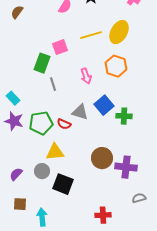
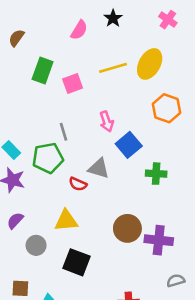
green rectangle: (42, 63) -> (43, 70), moved
orange hexagon: (116, 66) -> (167, 108), moved
blue square: (104, 105) -> (129, 145), moved
green pentagon: (41, 123) -> (48, 158), moved
gray circle: (42, 171) -> (36, 245), moved
purple semicircle: (16, 174) -> (15, 221), moved

